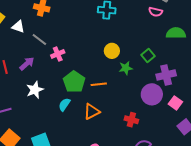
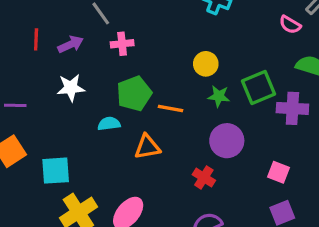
green square: (148, 55) -> (259, 87), size x1.5
purple cross: (166, 75) -> (292, 108), moved
purple circle: (152, 94) -> (227, 141), moved
pink square: (175, 103) -> (278, 172), turned -32
cyan semicircle: (64, 105) -> (109, 124), turned 32

